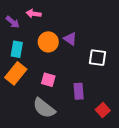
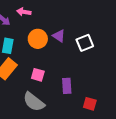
white square: (98, 58) -> (85, 43), moved, turned -30
red square: (103, 110) -> (90, 104), turned -32

